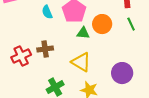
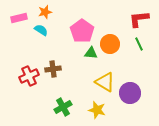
cyan semicircle: (47, 12) -> (41, 30), moved, turned 144
yellow triangle: (81, 62) -> (105, 82), moved

